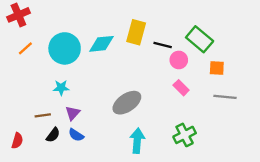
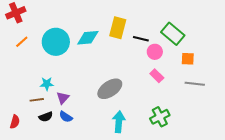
cyan star: (61, 88) -> (47, 84), moved
black semicircle: (53, 135) -> (46, 117), turned 32

